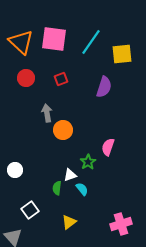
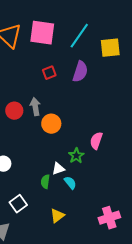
red circle: (26, 78) -> (14, 111), moved
purple semicircle: (104, 87) -> (80, 72), moved

